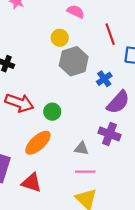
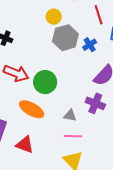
blue cross: (104, 79) -> (90, 45), moved
green circle: (52, 112) -> (45, 82), size x1.5
orange ellipse: (38, 143) -> (32, 109), turned 70

